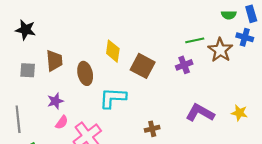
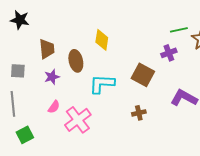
brown square: (143, 66) -> (143, 75), moved
gray square: (28, 70) -> (18, 71), moved
purple star: (55, 101) -> (52, 77), moved

